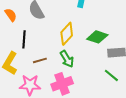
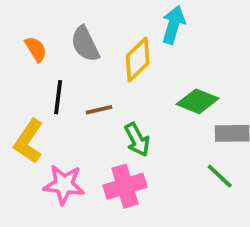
yellow diamond: (67, 34) -> (138, 60), moved
brown line: (40, 60) -> (99, 110), moved

